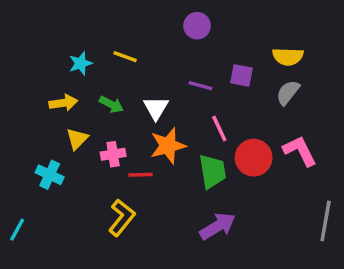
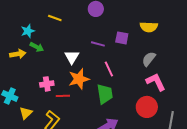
yellow line: (125, 57) -> (55, 18), moved
gray semicircle: (288, 93) -> (149, 59), moved
green arrow: (111, 105) -> (37, 47), moved
yellow triangle: (77, 139) -> (26, 113), moved
red circle: (254, 158) -> (147, 107), moved

